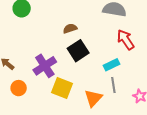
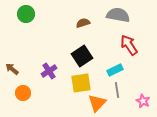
brown semicircle: (70, 28) -> (83, 23), moved
purple cross: (45, 66) -> (49, 71), size x0.7
yellow square: (62, 88) -> (81, 83), moved, turned -30

